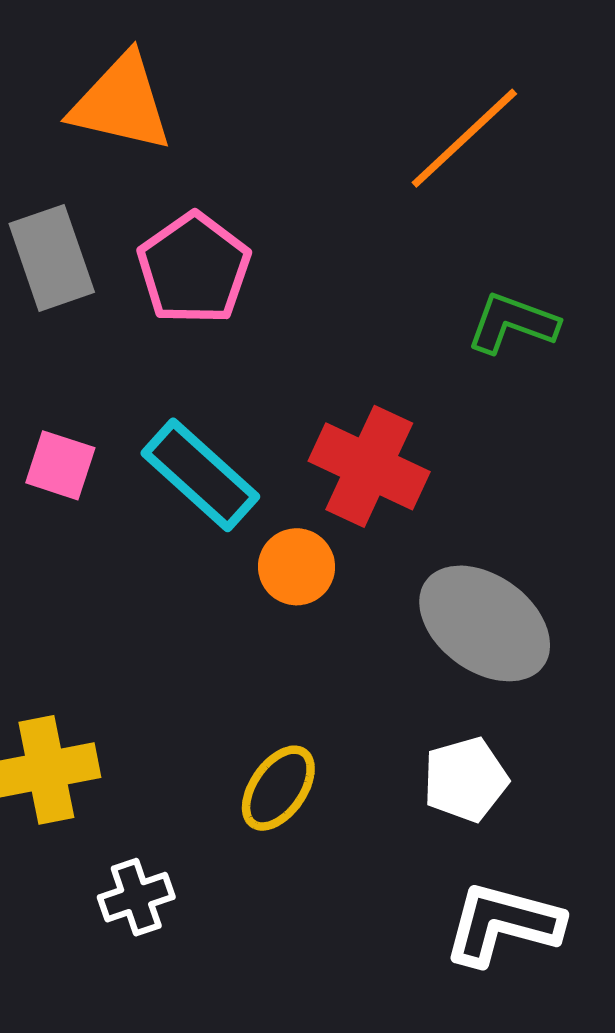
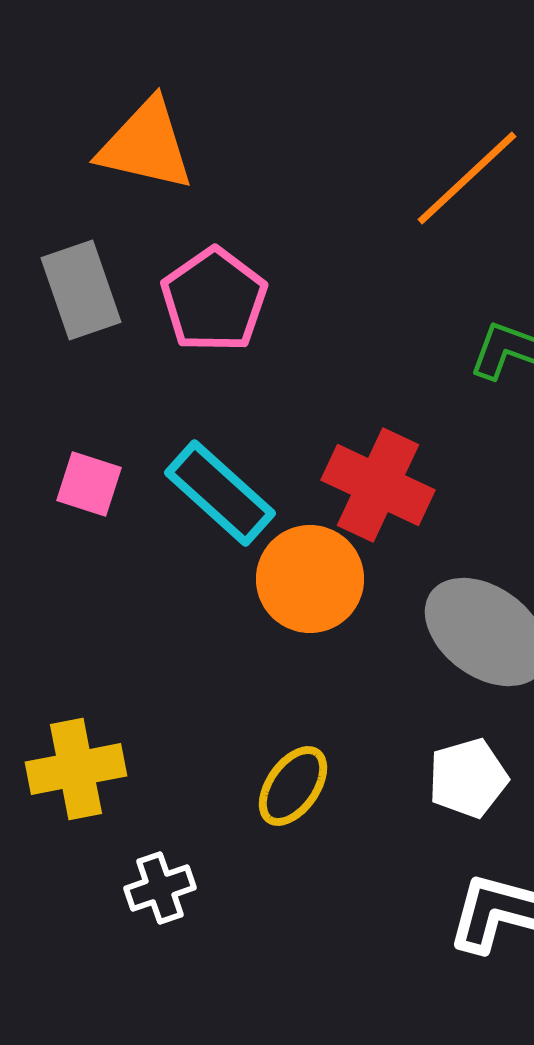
orange circle: (297, 567) -> (310, 579), size x1.5

